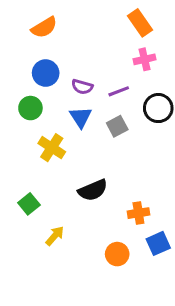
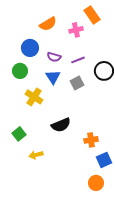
orange semicircle: (44, 27) -> (48, 24), moved
pink cross: (145, 59) -> (76, 30), moved
yellow arrow: (55, 236) -> (36, 155), turned -144
orange circle: (117, 254) -> (96, 183), moved

